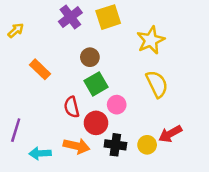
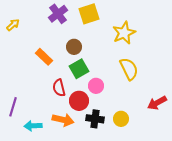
orange rectangle: (40, 69) -> (44, 57), moved
red arrow: (170, 134) -> (157, 103), moved

